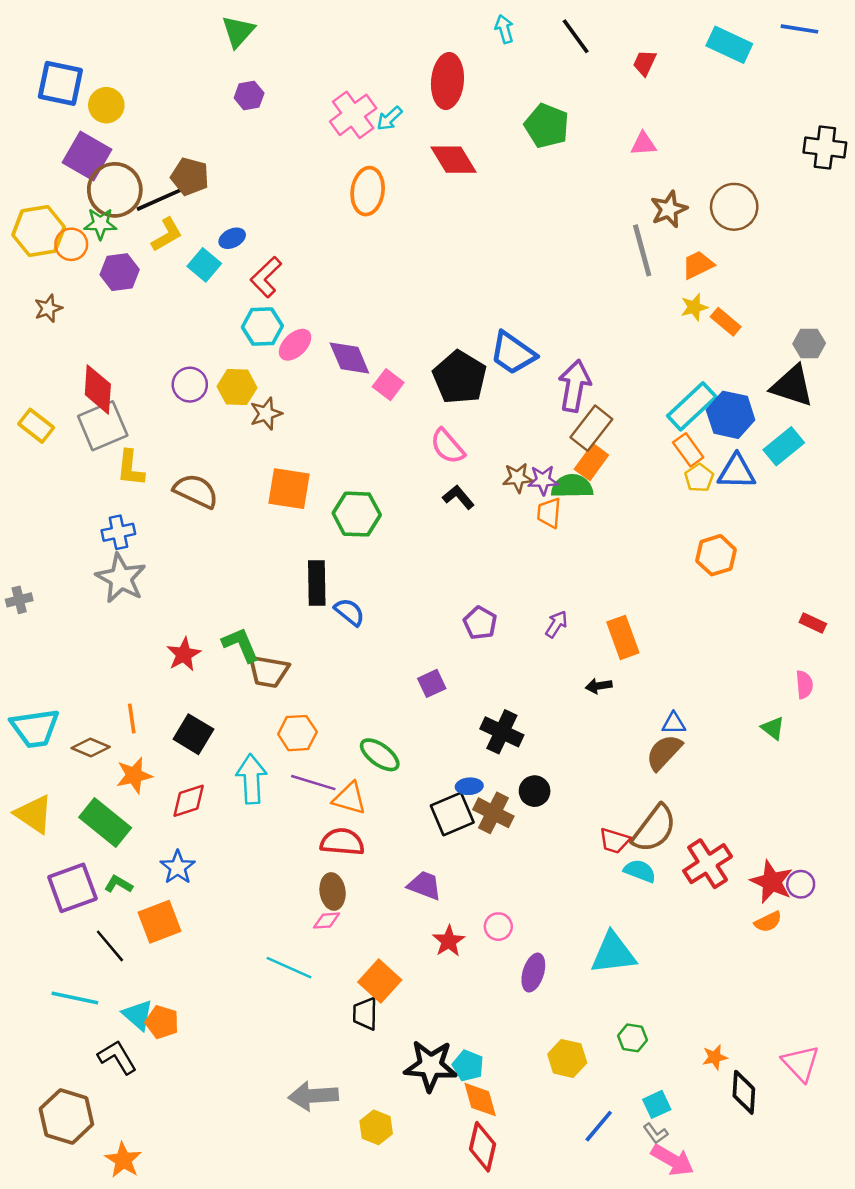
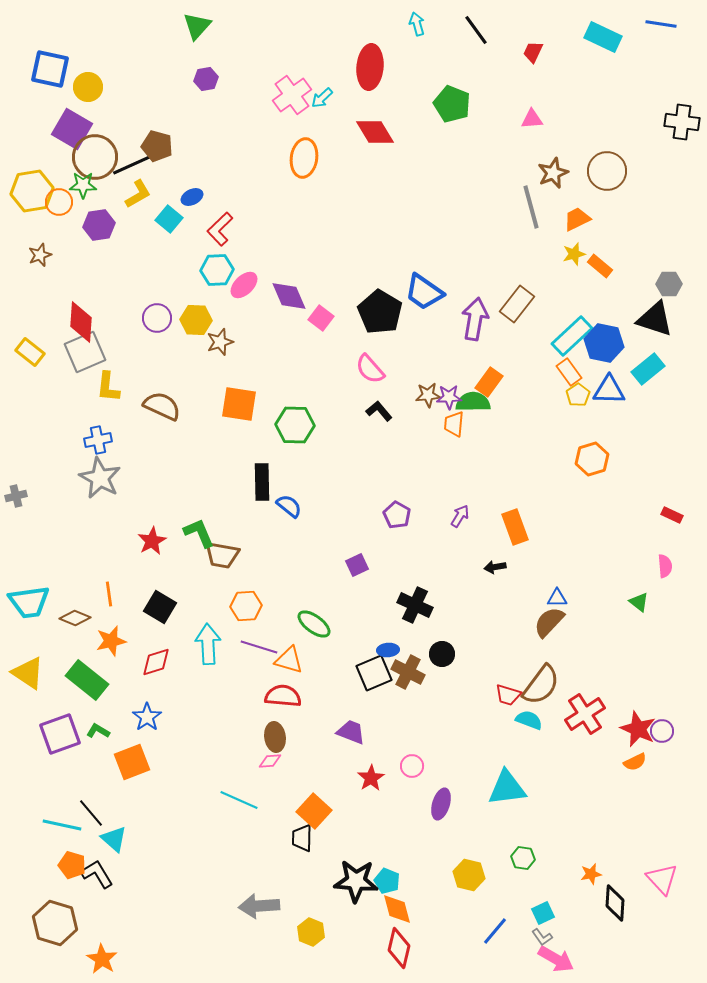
brown rectangle: (591, 428) -> (517, 304), moved
black line: (110, 946) -> (91, 813), moved
orange pentagon: (162, 1022) -> (72, 865), moved

